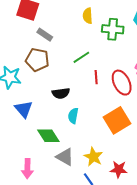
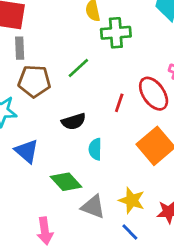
green cross: (113, 29) -> (116, 33), moved
gray rectangle: (45, 35) -> (20, 48), moved, turned 63
green line: (81, 57) -> (78, 68), moved
red line: (96, 77) -> (119, 103), moved, turned 32

